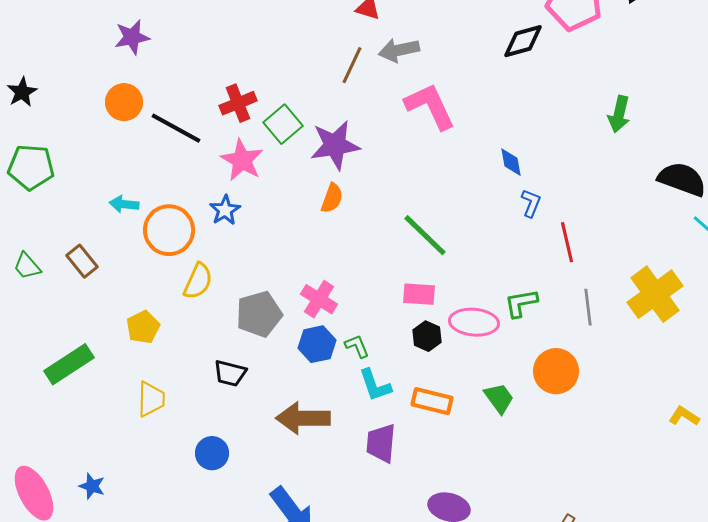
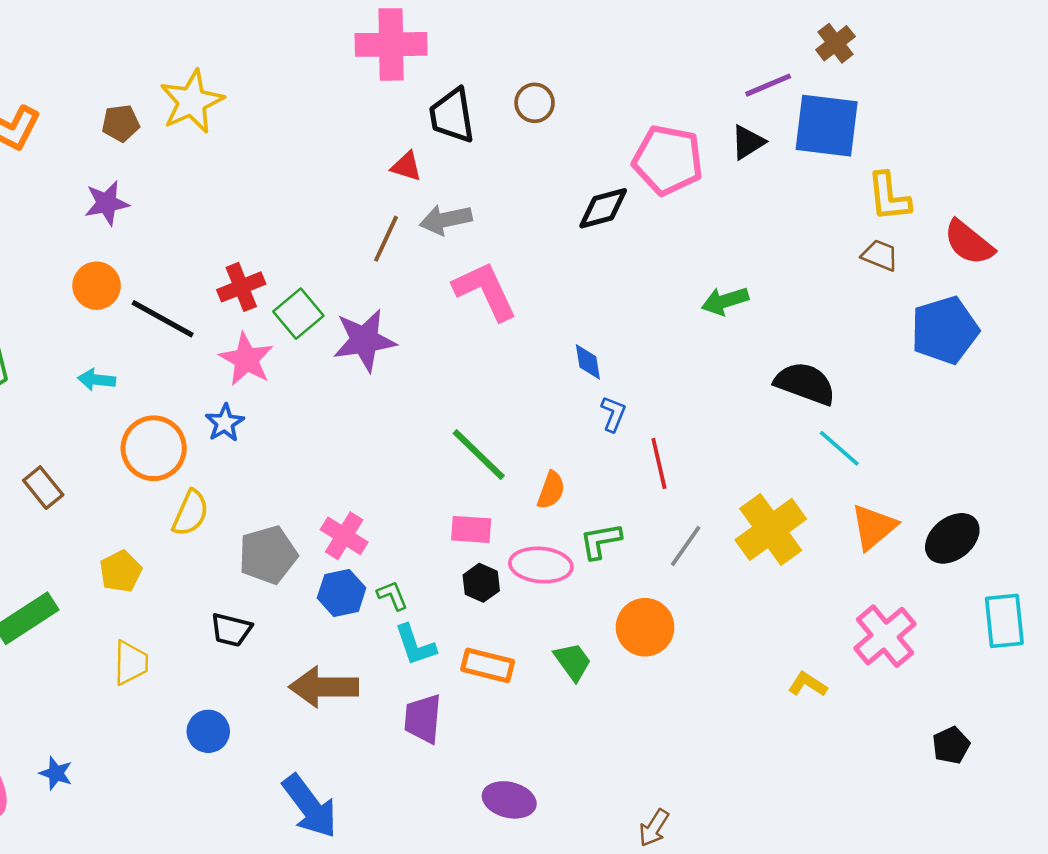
green arrow: (619, 114) -> (725, 301), turned 60
orange semicircle: (332, 198) -> (551, 490), moved
cyan arrow: (124, 204) -> (97, 380), moved
gray line: (588, 307) -> (686, 546), turned 42

